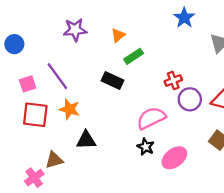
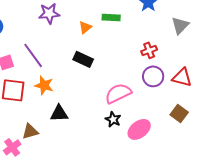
orange triangle: (118, 35) -> (85, 27), moved
green rectangle: (134, 56) -> (111, 17), moved, turned 36
red cross: (173, 81) -> (149, 50), moved

